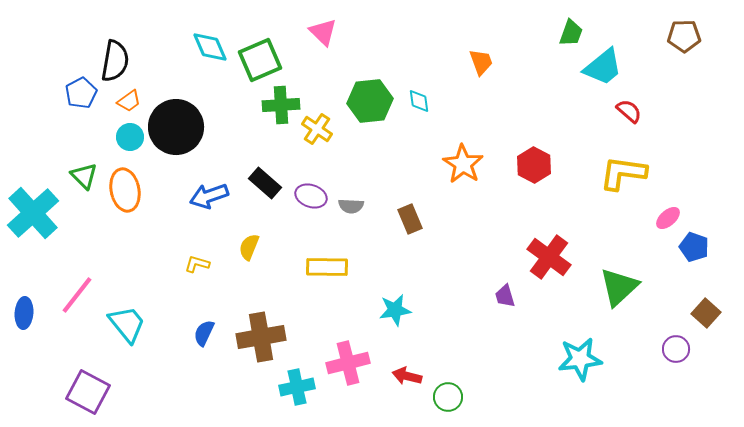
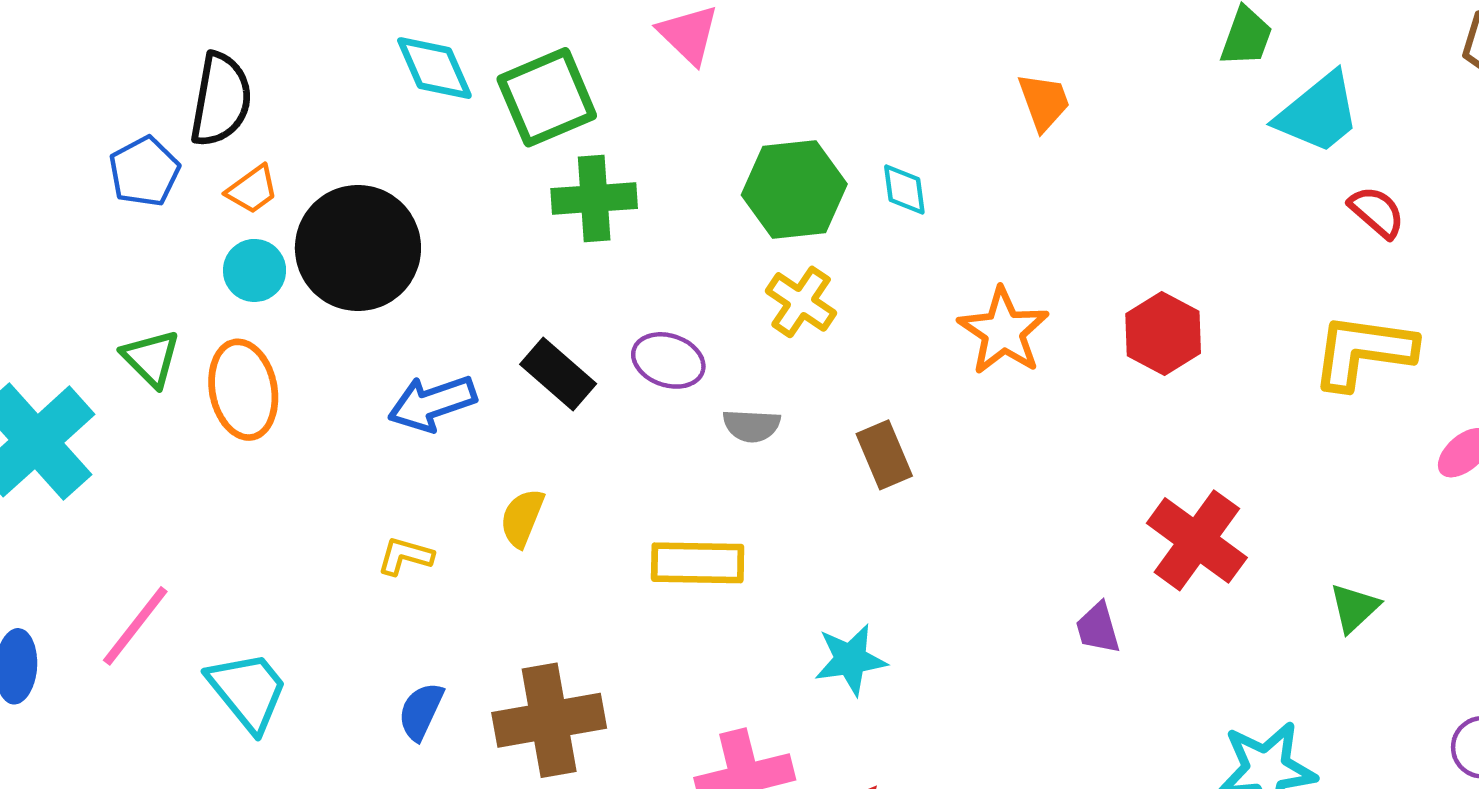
yellow cross: (317, 129) -> (801, 302), moved
purple ellipse: (311, 196) -> (668, 360), moved
green triangle: (619, 287) -> (1354, 608), size x0.6

